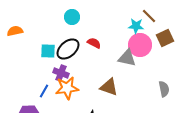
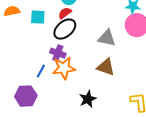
red semicircle: (94, 43) -> (65, 13), moved, turned -64
cyan square: (48, 51) -> (38, 17), moved
gray triangle: (127, 58) -> (107, 38), moved

